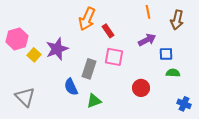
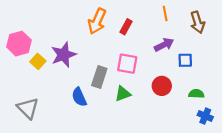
brown arrow: (177, 20) -> (197, 22), turned -30
red rectangle: (108, 31) -> (126, 27), moved, turned 64
green semicircle: (173, 73) -> (196, 94), moved
red circle: (141, 88) -> (162, 86), moved
green triangle: (94, 101) -> (123, 94), moved

